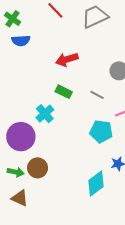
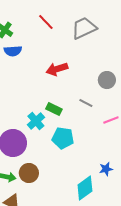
green rectangle: (64, 92) -> (54, 109), moved
cyan pentagon: (101, 131) -> (63, 138), moved

